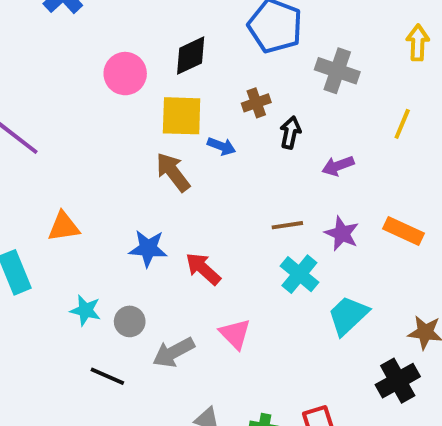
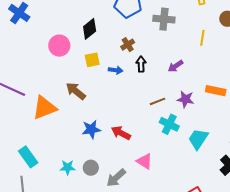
yellow square: (182, 116) -> (92, 60), size x0.7
black arrow: (290, 133) -> (141, 64), moved
brown arrow: (173, 172) -> (76, 91), moved
orange triangle: (64, 227) -> (44, 108), moved, size x1.5

